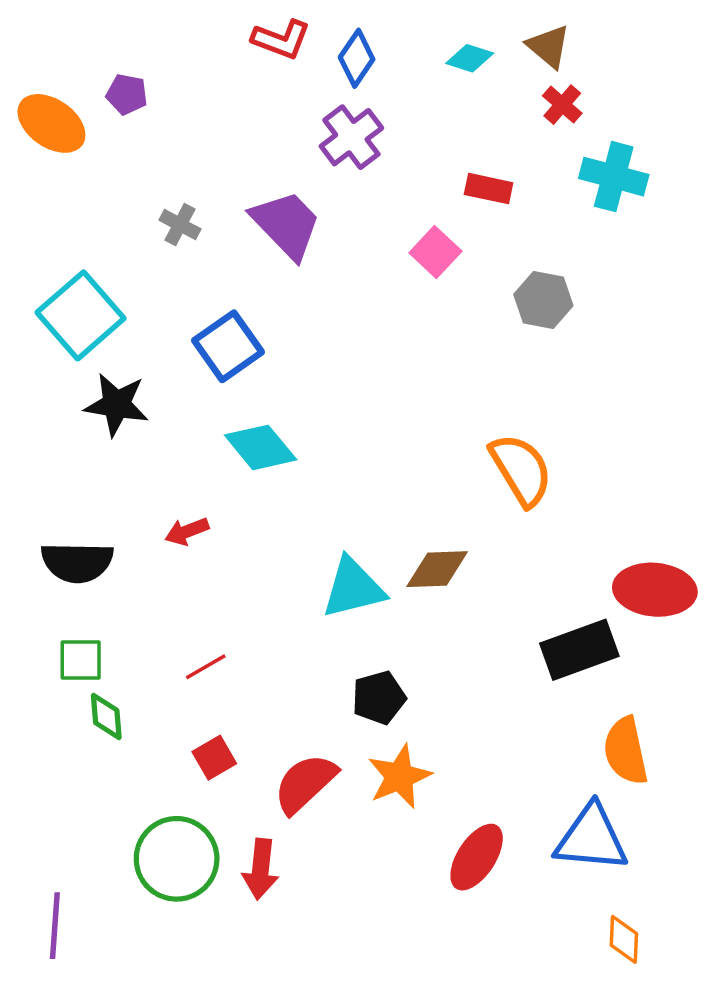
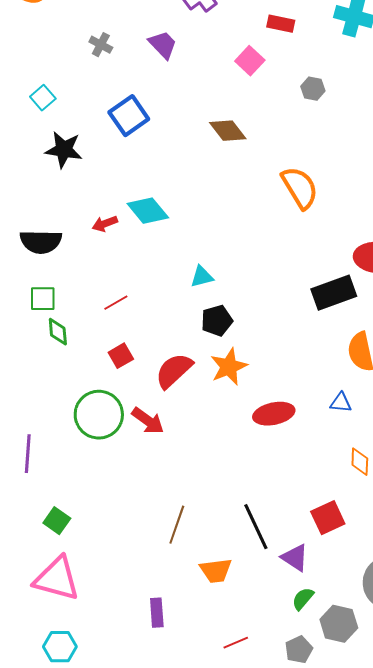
purple trapezoid: (286, 225) -> (163, 45), size x0.7
gray hexagon: (543, 300) -> (313, 89), size x0.7
cyan square: (81, 315) -> (43, 98), size x0.5
cyan diamond: (261, 447) -> (148, 211), moved
brown diamond: (437, 569) -> (228, 131), moved, turned 54
cyan triangle: (353, 588) -> (202, 277), moved, size x0.6
blue triangle: (591, 838) -> (341, 403), size x0.5
red ellipse: (477, 857) -> (274, 414), turned 45
red arrow: (261, 869) -> (148, 421), turned -60

